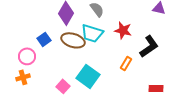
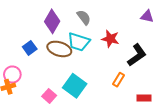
pink circle: (27, 56) -> (12, 74), moved
orange rectangle: (126, 63) -> (118, 80), moved

